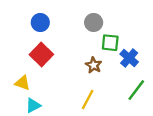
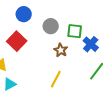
blue circle: (40, 23) -> (24, 14), moved
gray circle: (94, 23) -> (51, 26), moved

